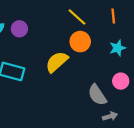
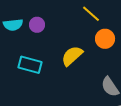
orange circle: (80, 42) -> (105, 39), moved

